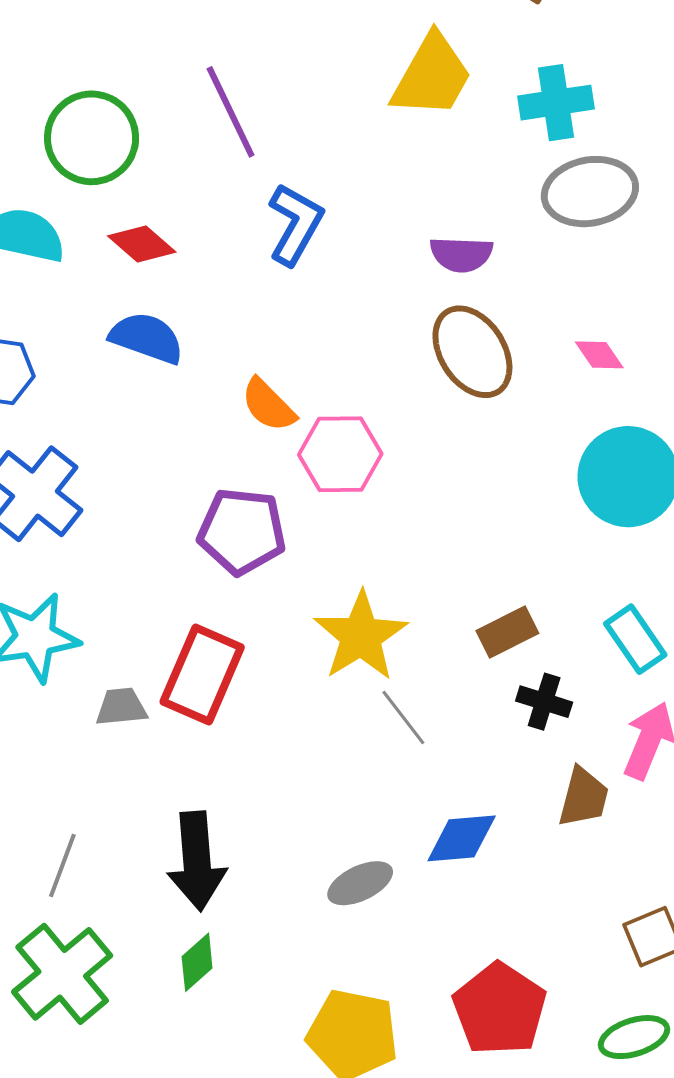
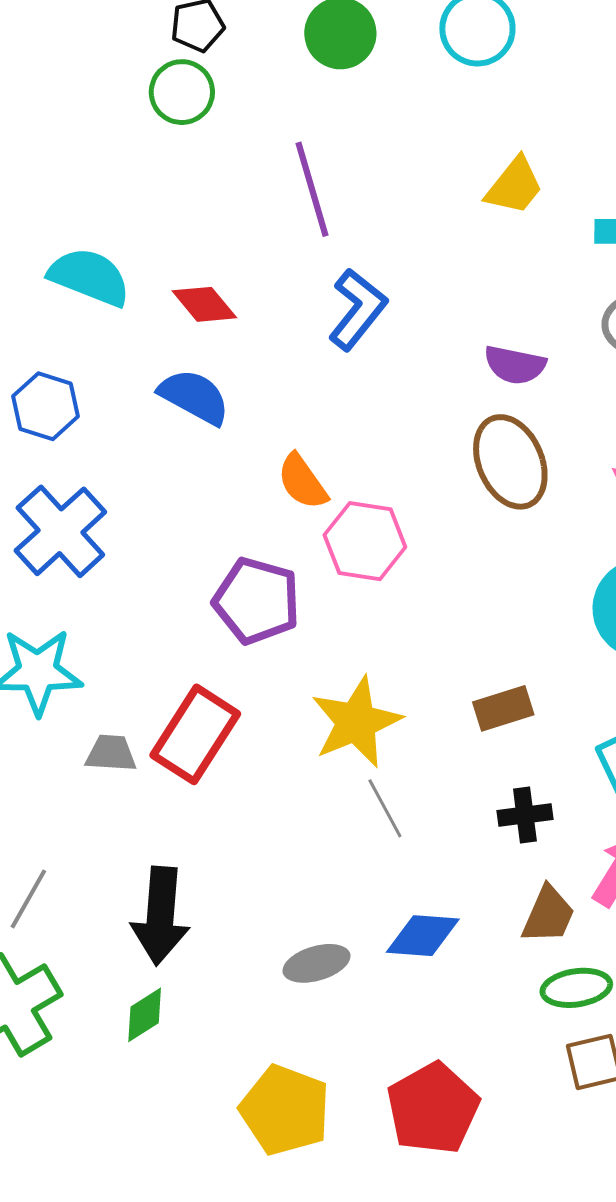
yellow trapezoid: (432, 76) -> (514, 186), size x0.7
green circle: (92, 138) -> (182, 92), moved, size x0.7
brown rectangle: (507, 632) -> (503, 708), moved
black cross: (544, 702) -> (525, 815), turned -34
green ellipse: (634, 1037) -> (576, 988), moved

